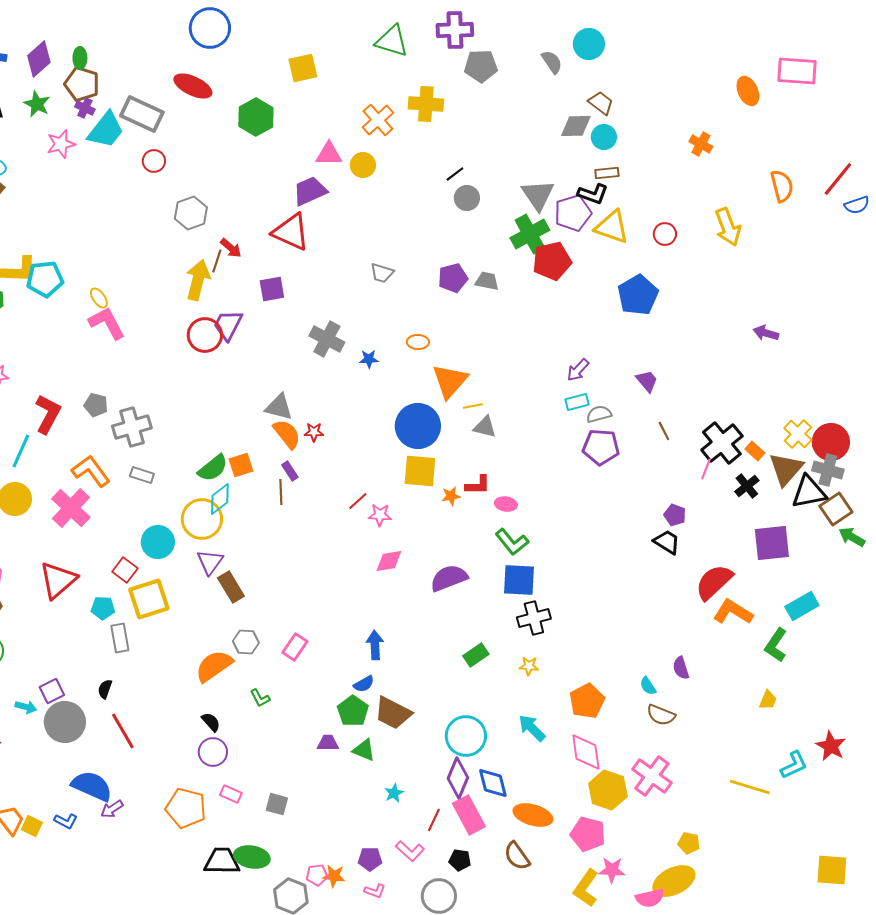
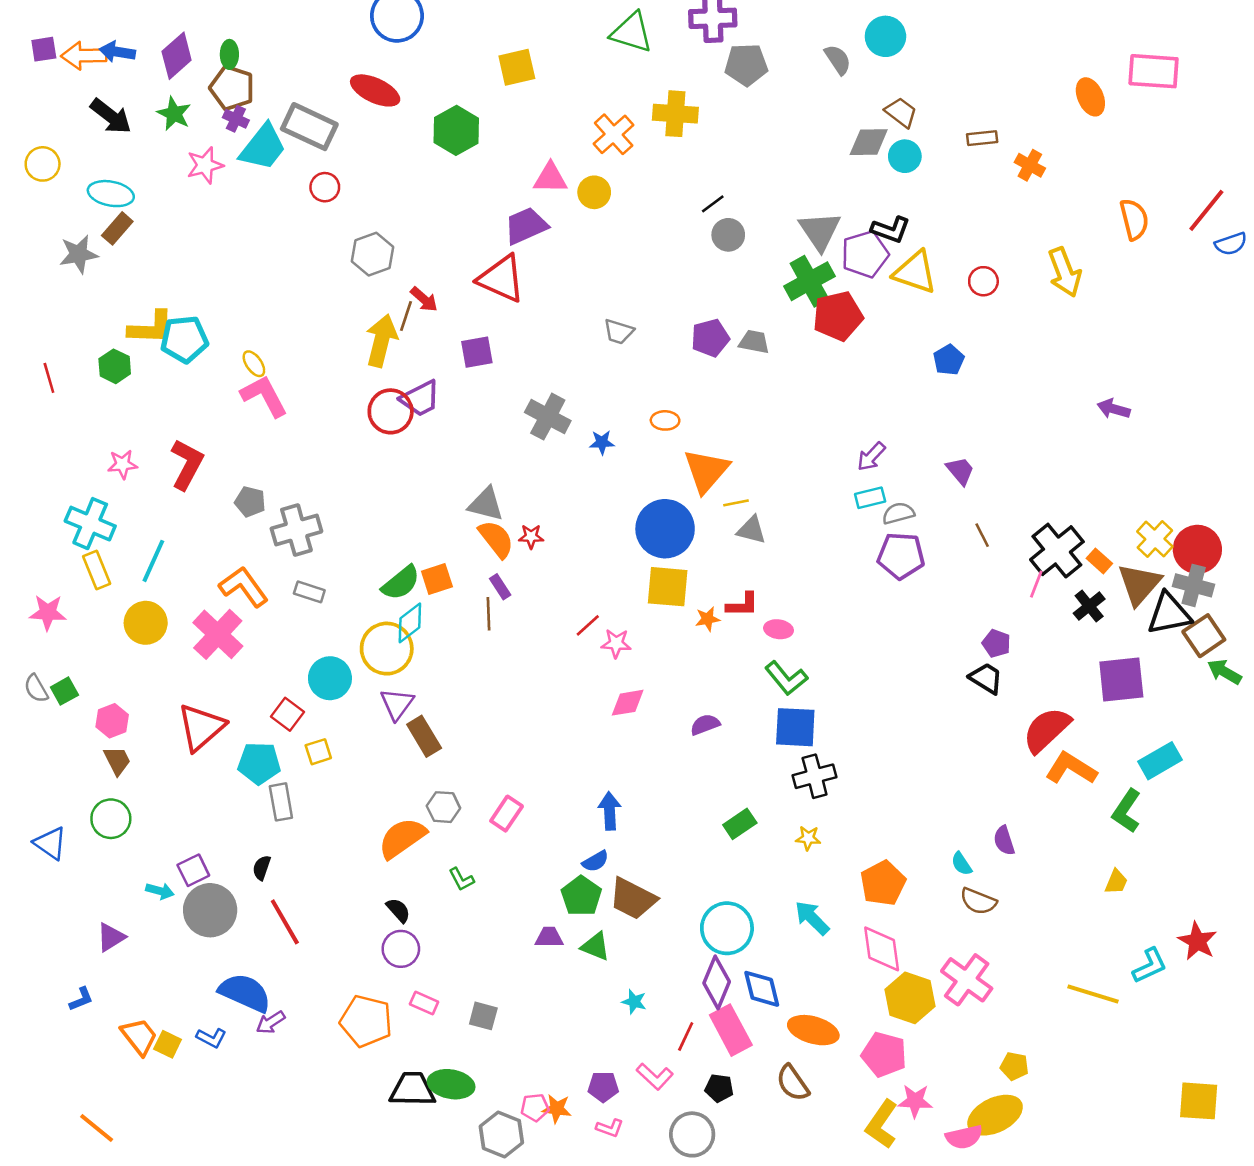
brown rectangle: (607, 173) -> (982, 138), moved
blue pentagon: (638, 295) -> (949, 360), size x0.6
purple trapezoid: (228, 325) -> (420, 399), turned -144
red L-shape: (48, 414) -> (187, 464), moved
purple semicircle: (449, 578) -> (705, 725), size x0.6
yellow square: (149, 599) -> (318, 752), size x0.5
cyan pentagon: (103, 608) -> (259, 763), size x1.4
cyan star: (394, 793) -> (634, 1002), turned -30

